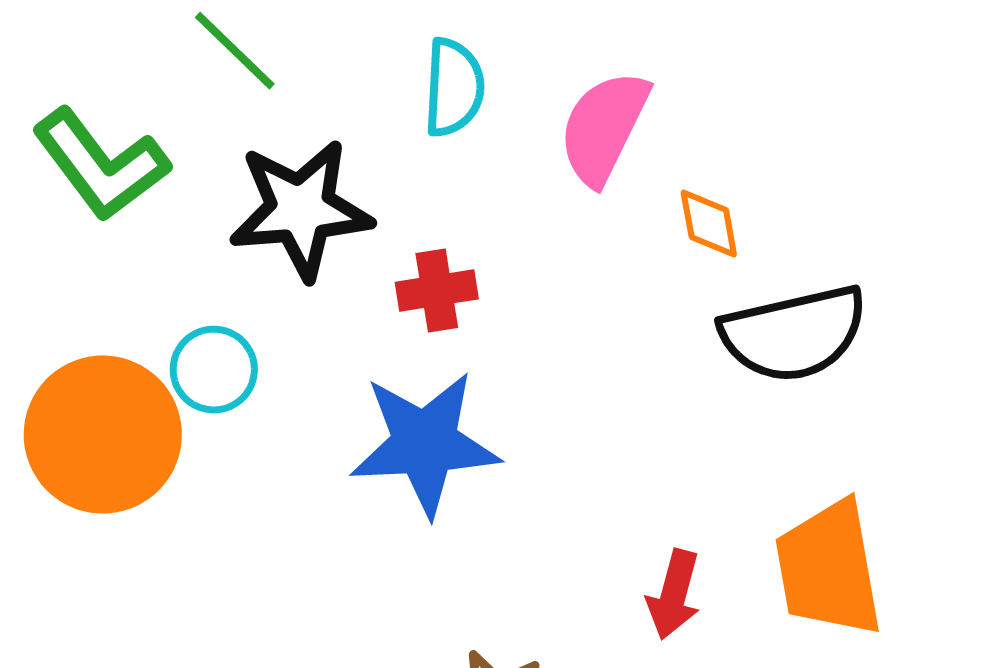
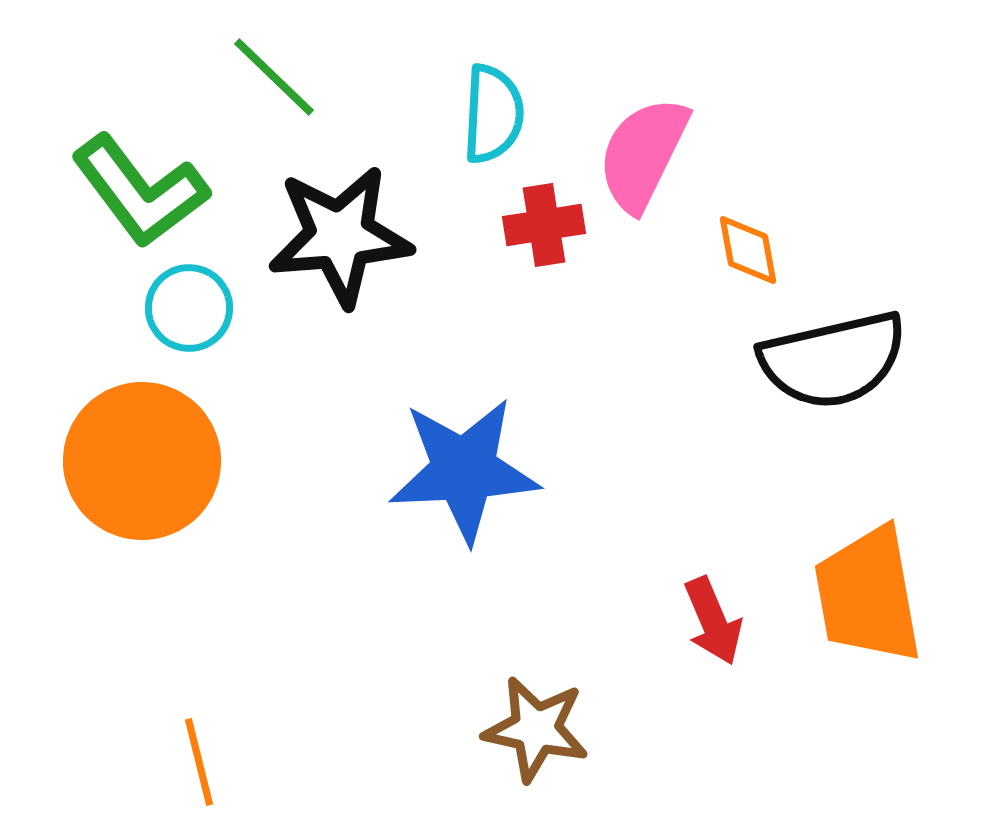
red cross: (437, 291) -> (544, 225), moved
cyan circle: (214, 370) -> (189, 308), moved
red arrow: (674, 595) -> (713, 621), turned -38

